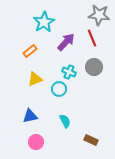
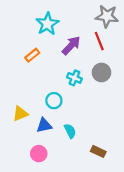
yellow triangle: (35, 79) -> (20, 114), moved
cyan circle: (59, 89) -> (54, 101), moved
blue triangle: (30, 116) -> (44, 125), moved

